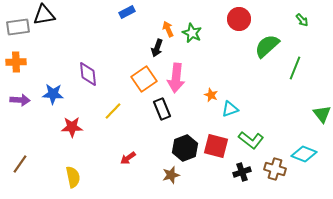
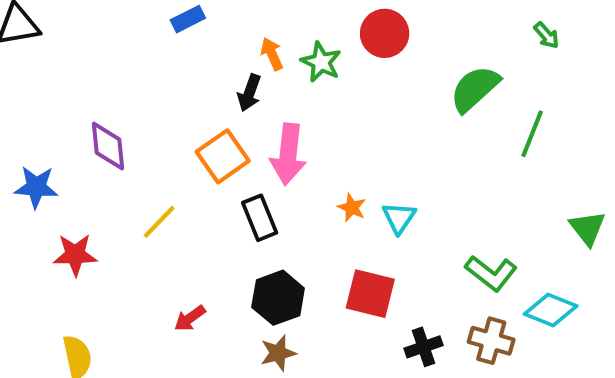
red circle: (239, 19) -> (385, 33), moved
orange star: (211, 95) -> (352, 208), moved
cyan triangle: (230, 109) -> (399, 218), turned -36
green L-shape: (251, 140) -> (491, 273), moved
black hexagon: (185, 148) -> (278, 298), moved

